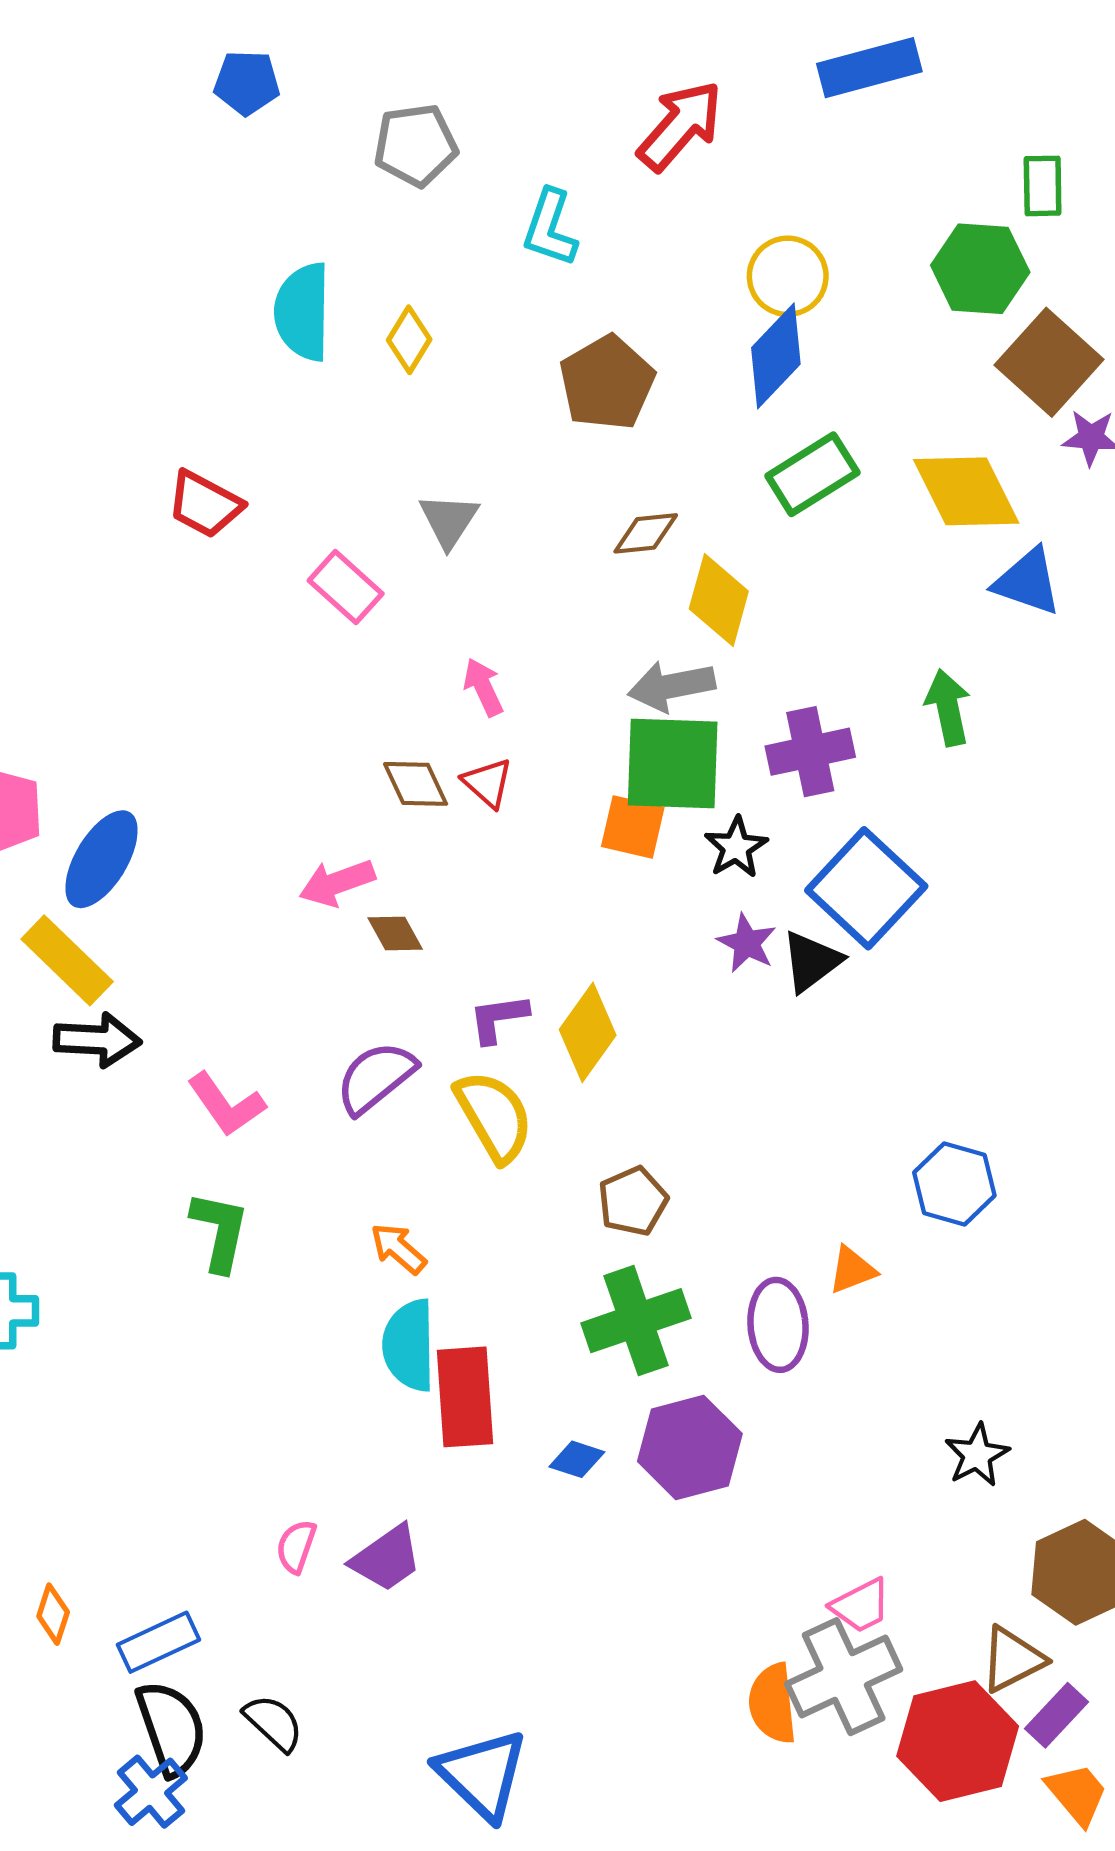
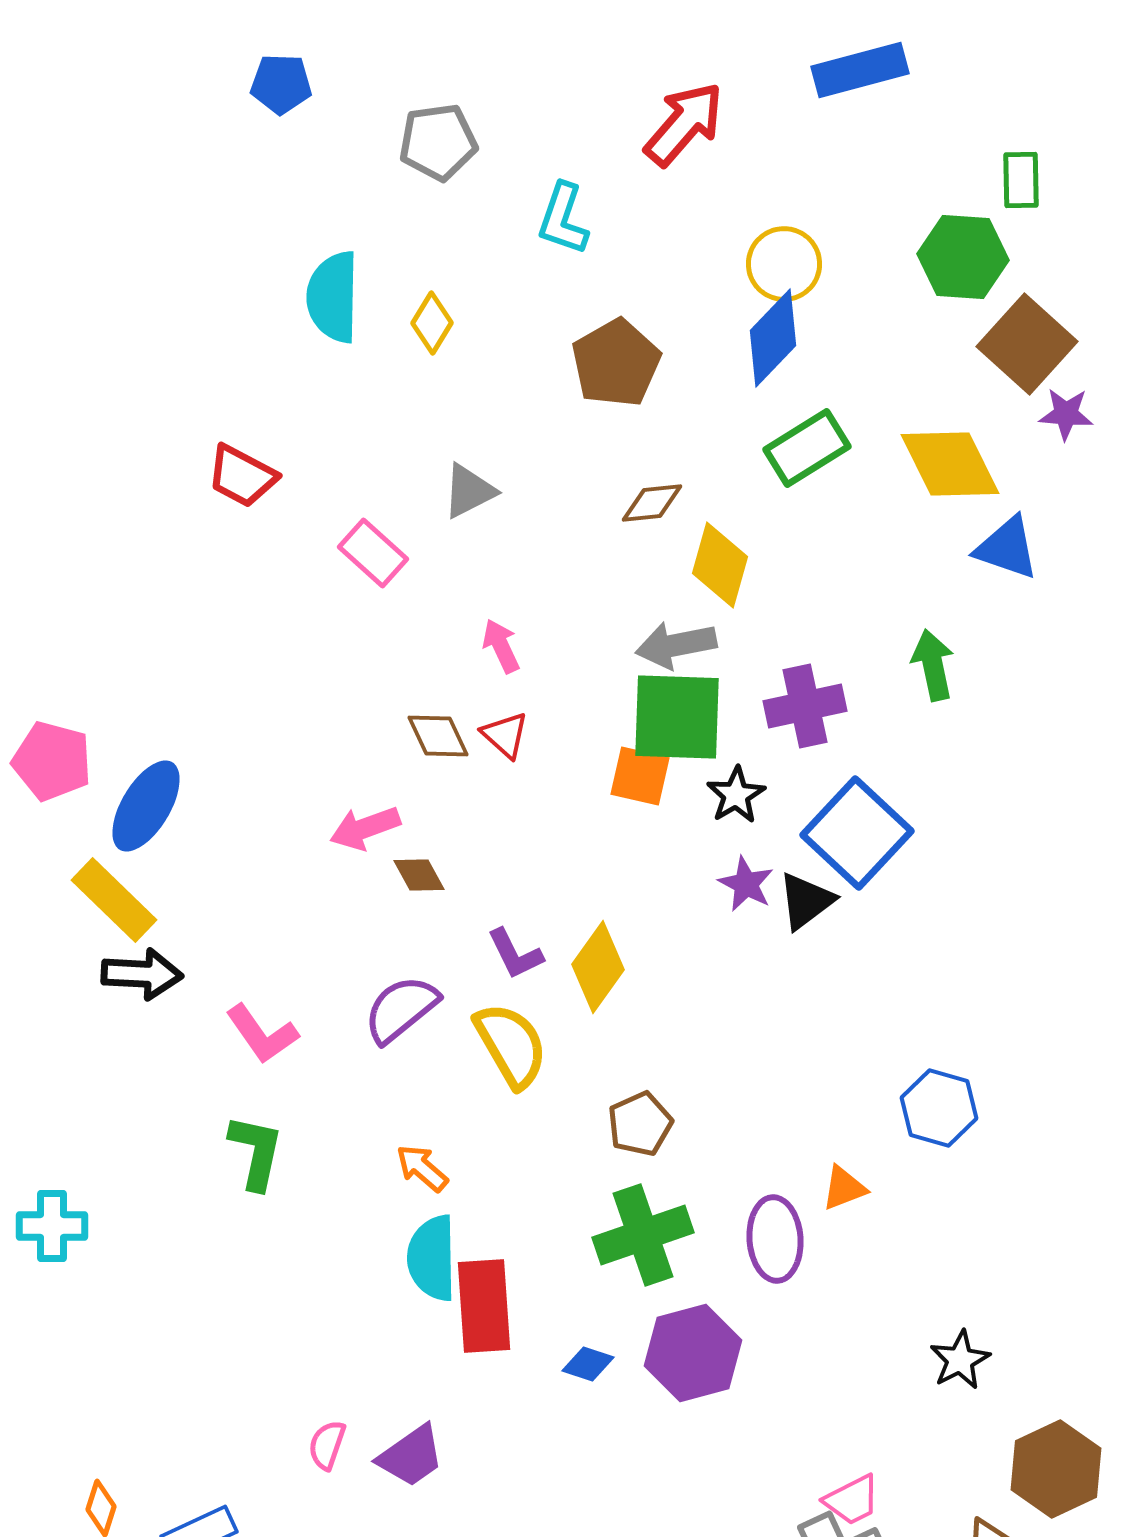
gray triangle: (449, 520) -> (469, 491), turned 30
purple L-shape: (498, 1018) -> (515, 954), turned -108

